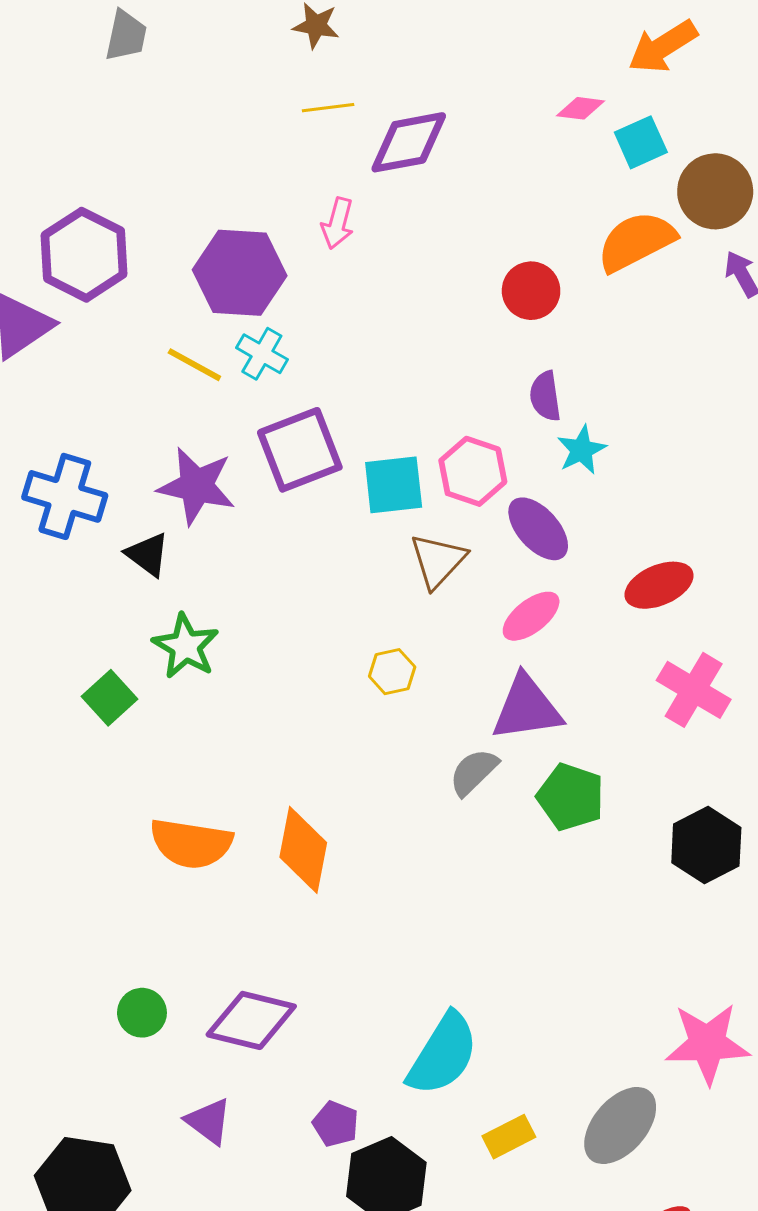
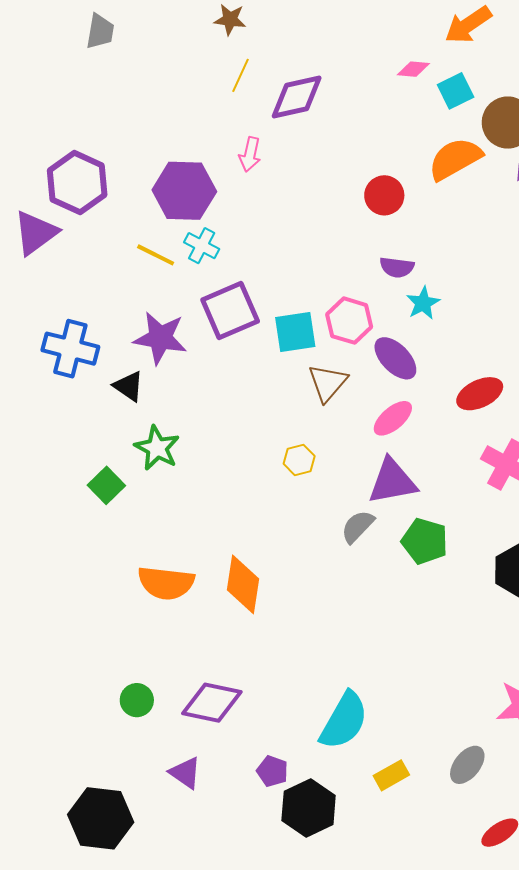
yellow line: (328, 108) -> (240, 75), turned -56
purple semicircle: (545, 396) -> (397, 267), turned -72
gray ellipse: (620, 1125) -> (467, 765), size x0.7

